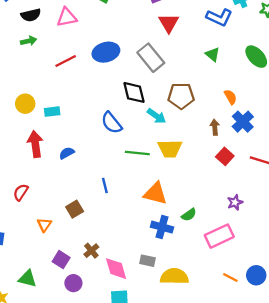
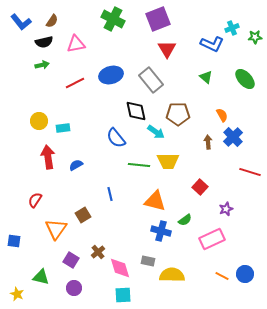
red square: (225, 156) -> (200, 187), moved
orange triangle: (44, 225) -> (56, 229), size x1.6
purple circle: (73, 283) -> (74, 288), moved

